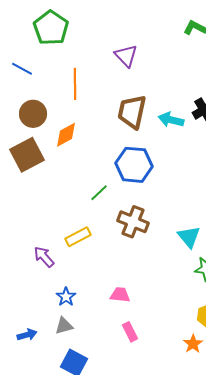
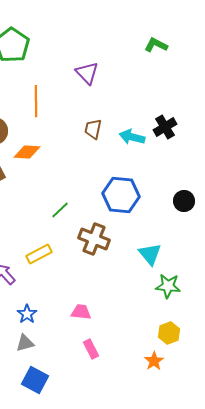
brown trapezoid: (132, 112) -> (93, 129), size x0.6
orange diamond: (66, 135) -> (27, 152), turned 32
blue hexagon: (134, 165) -> (121, 195), moved

